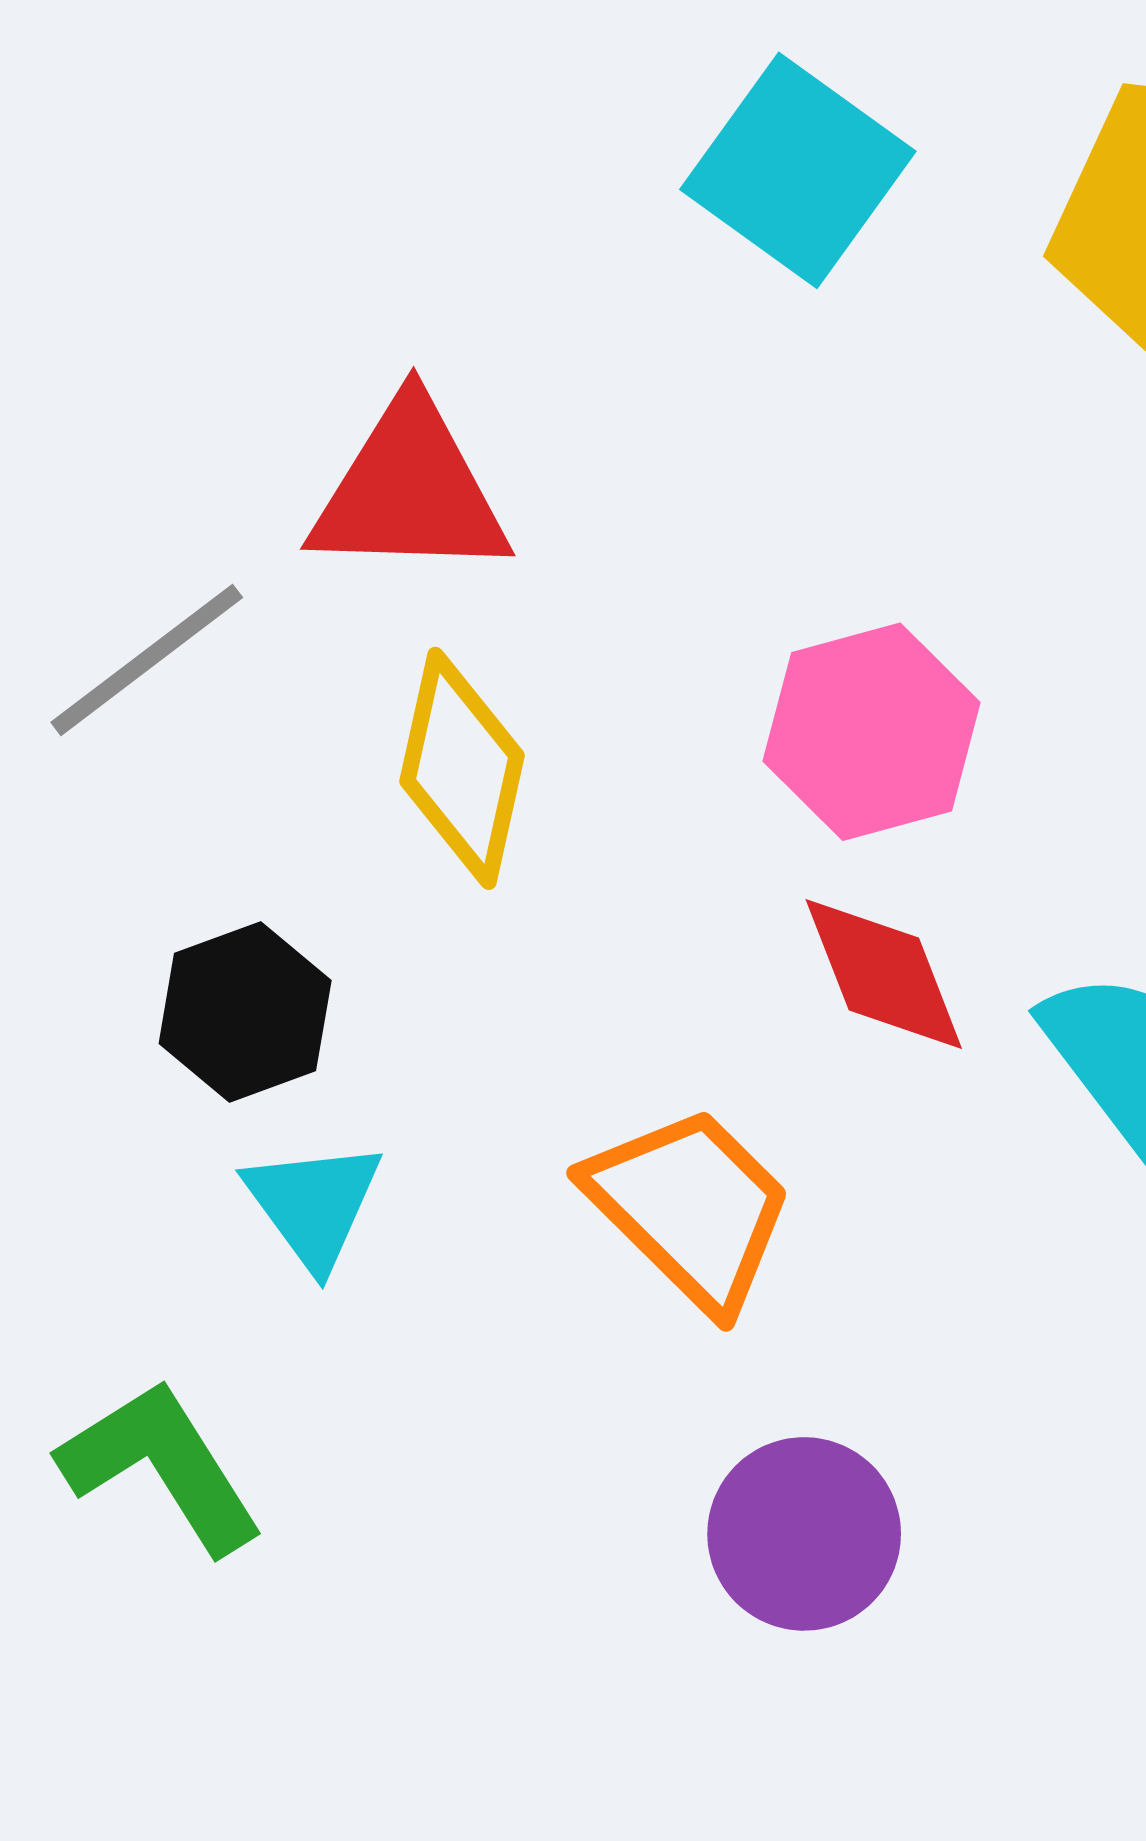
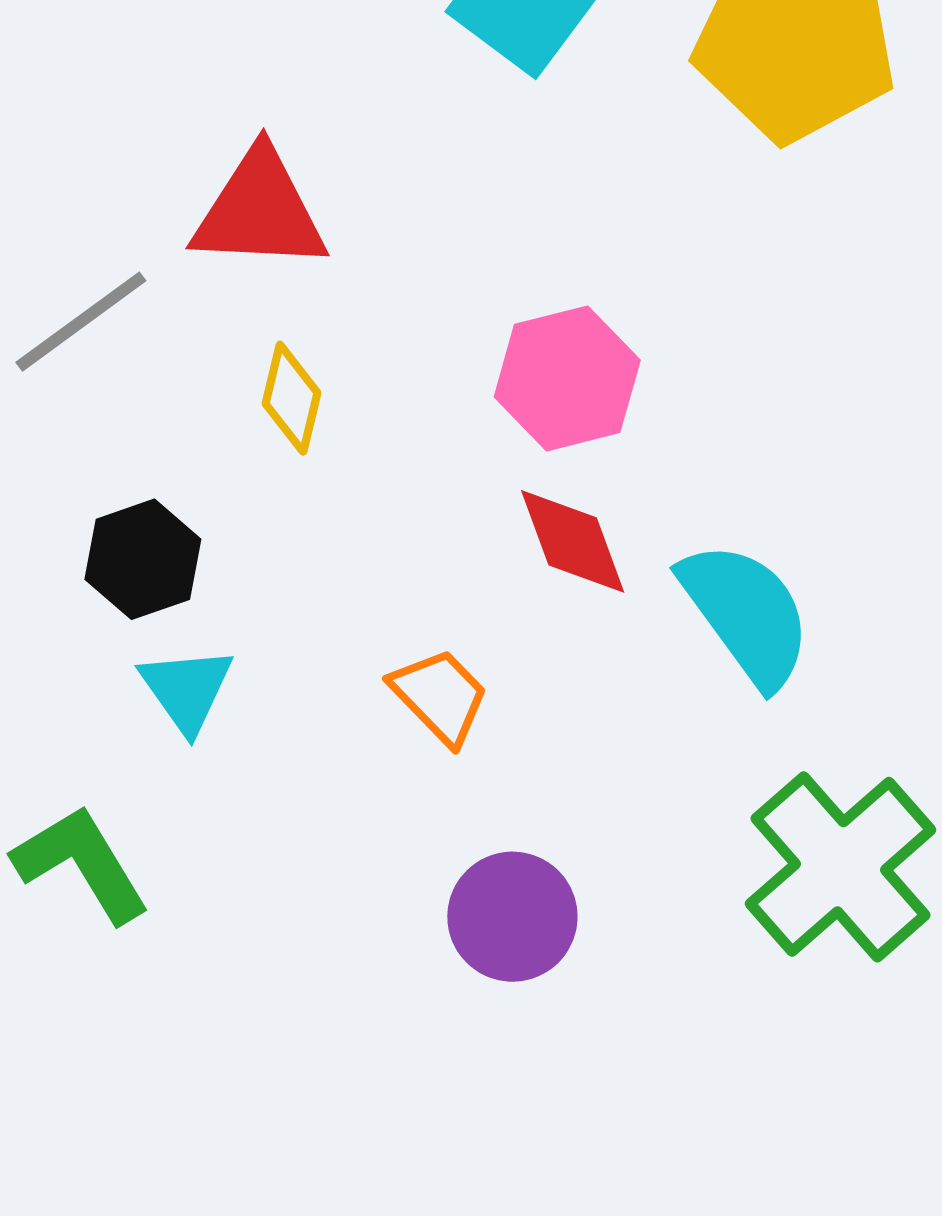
yellow diamond: (462, 768) -> (292, 398), size x0.7
orange trapezoid: (690, 1208) -> (440, 696), size x0.7

